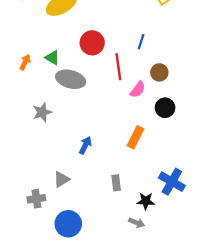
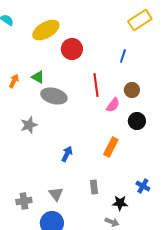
blue line: (141, 42) -> (123, 56), moved
red circle: (92, 43) -> (72, 49), moved
gray triangle: (61, 179) -> (56, 194), moved, turned -35
blue cross: (172, 182) -> (143, 186), size x0.6

